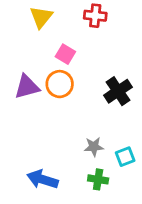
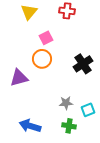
pink square: (65, 54) -> (46, 38), turned 32
purple triangle: (27, 87) -> (19, 78), moved

